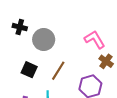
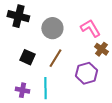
black cross: (20, 27) -> (18, 16), size x1.5
gray circle: (44, 40) -> (52, 28), moved

